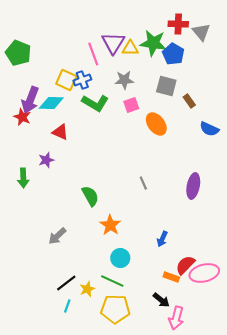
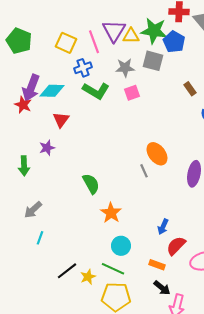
yellow square: (66, 80) -> (66, 43), moved
gray square: (166, 86) -> (153, 61), moved
orange ellipse: (156, 124) -> (157, 154), moved
red triangle: (60, 132) -> (61, 120), turned 42
gray arrow: (57, 236) -> (33, 210), moved
red semicircle: (185, 265) -> (176, 246), moved
orange rectangle: (171, 277) -> (157, 265), moved
cyan line: (67, 306) -> (40, 238), moved

